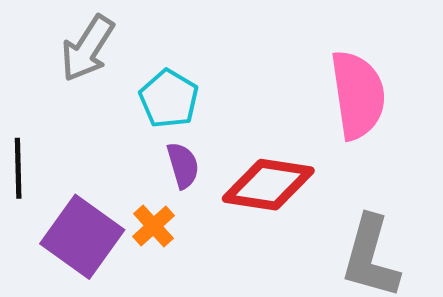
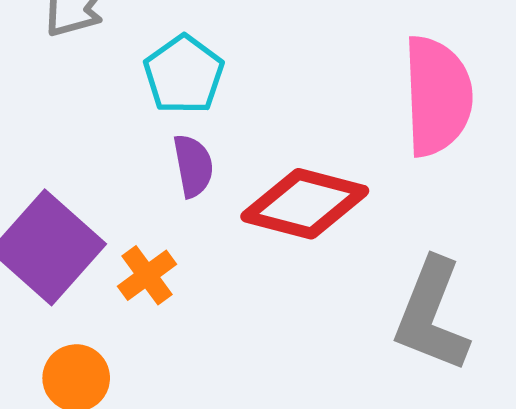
orange cross: (153, 226) -> (147, 275), moved

